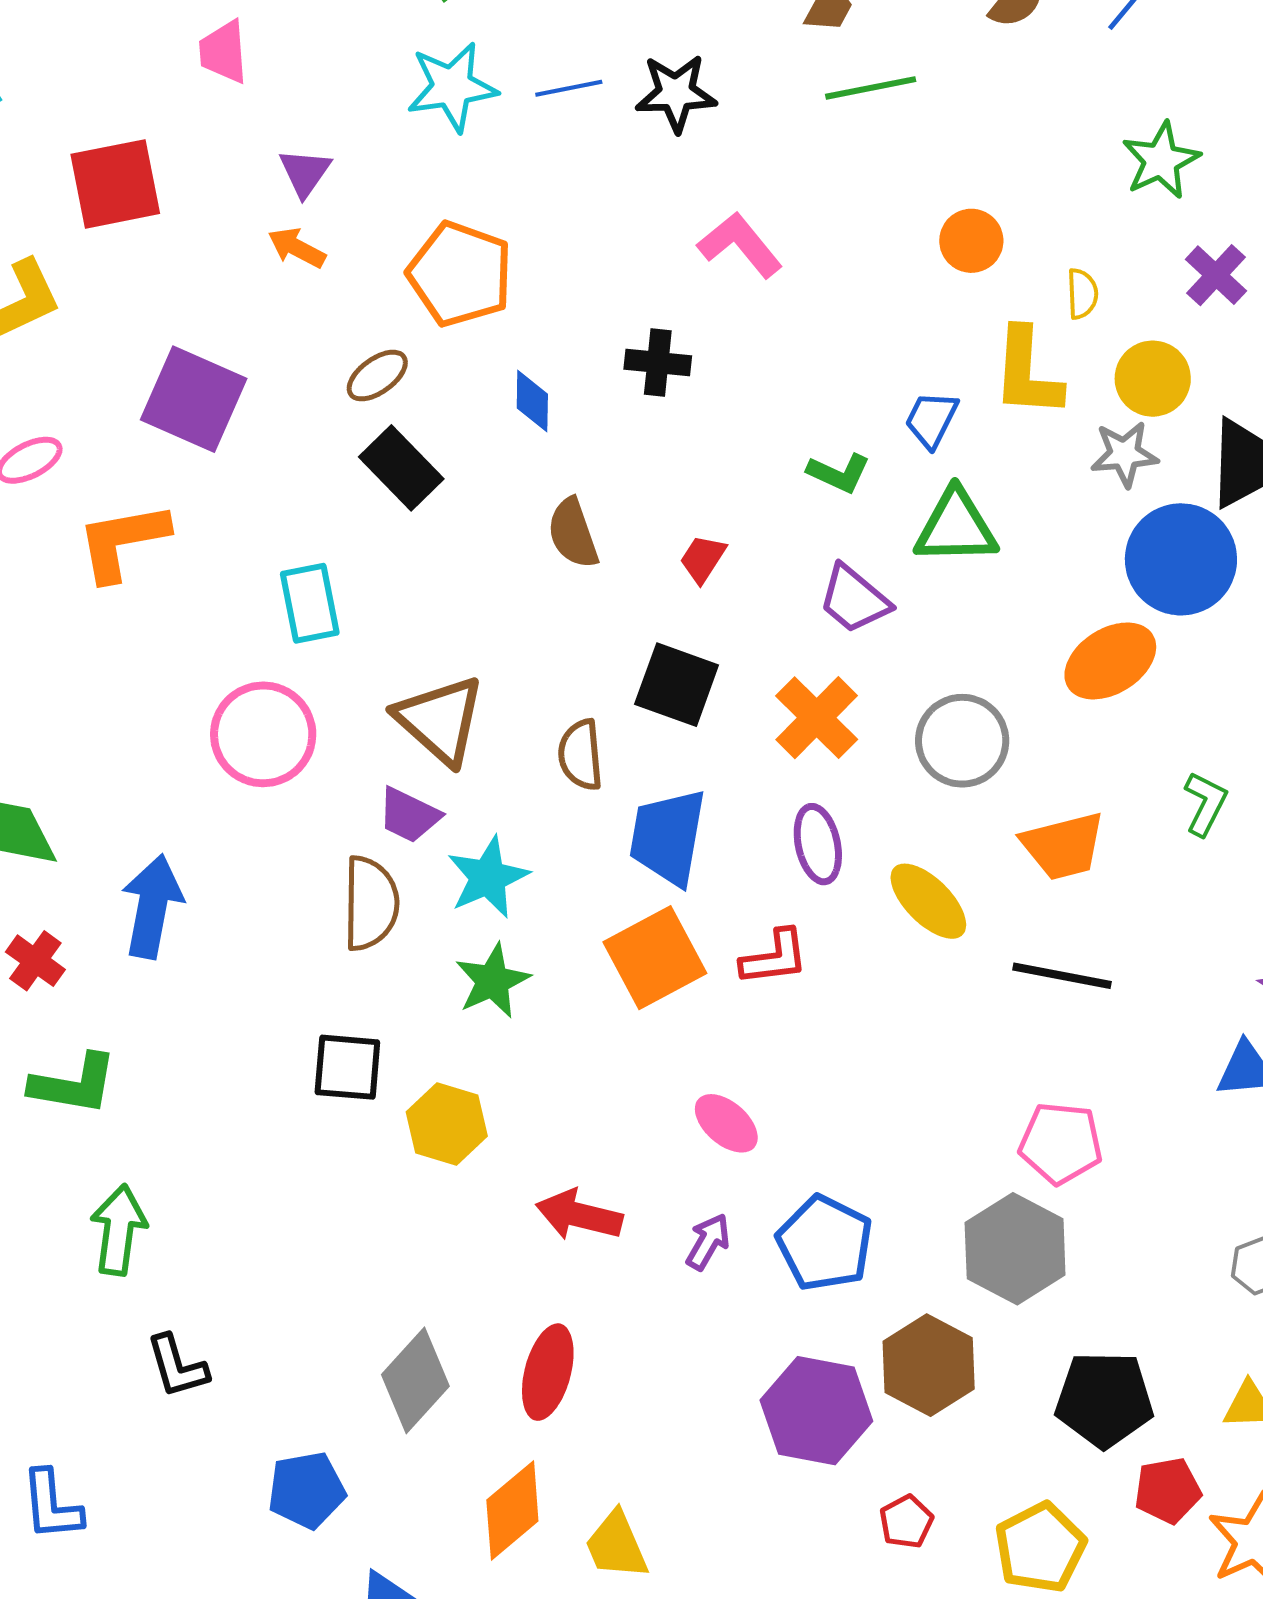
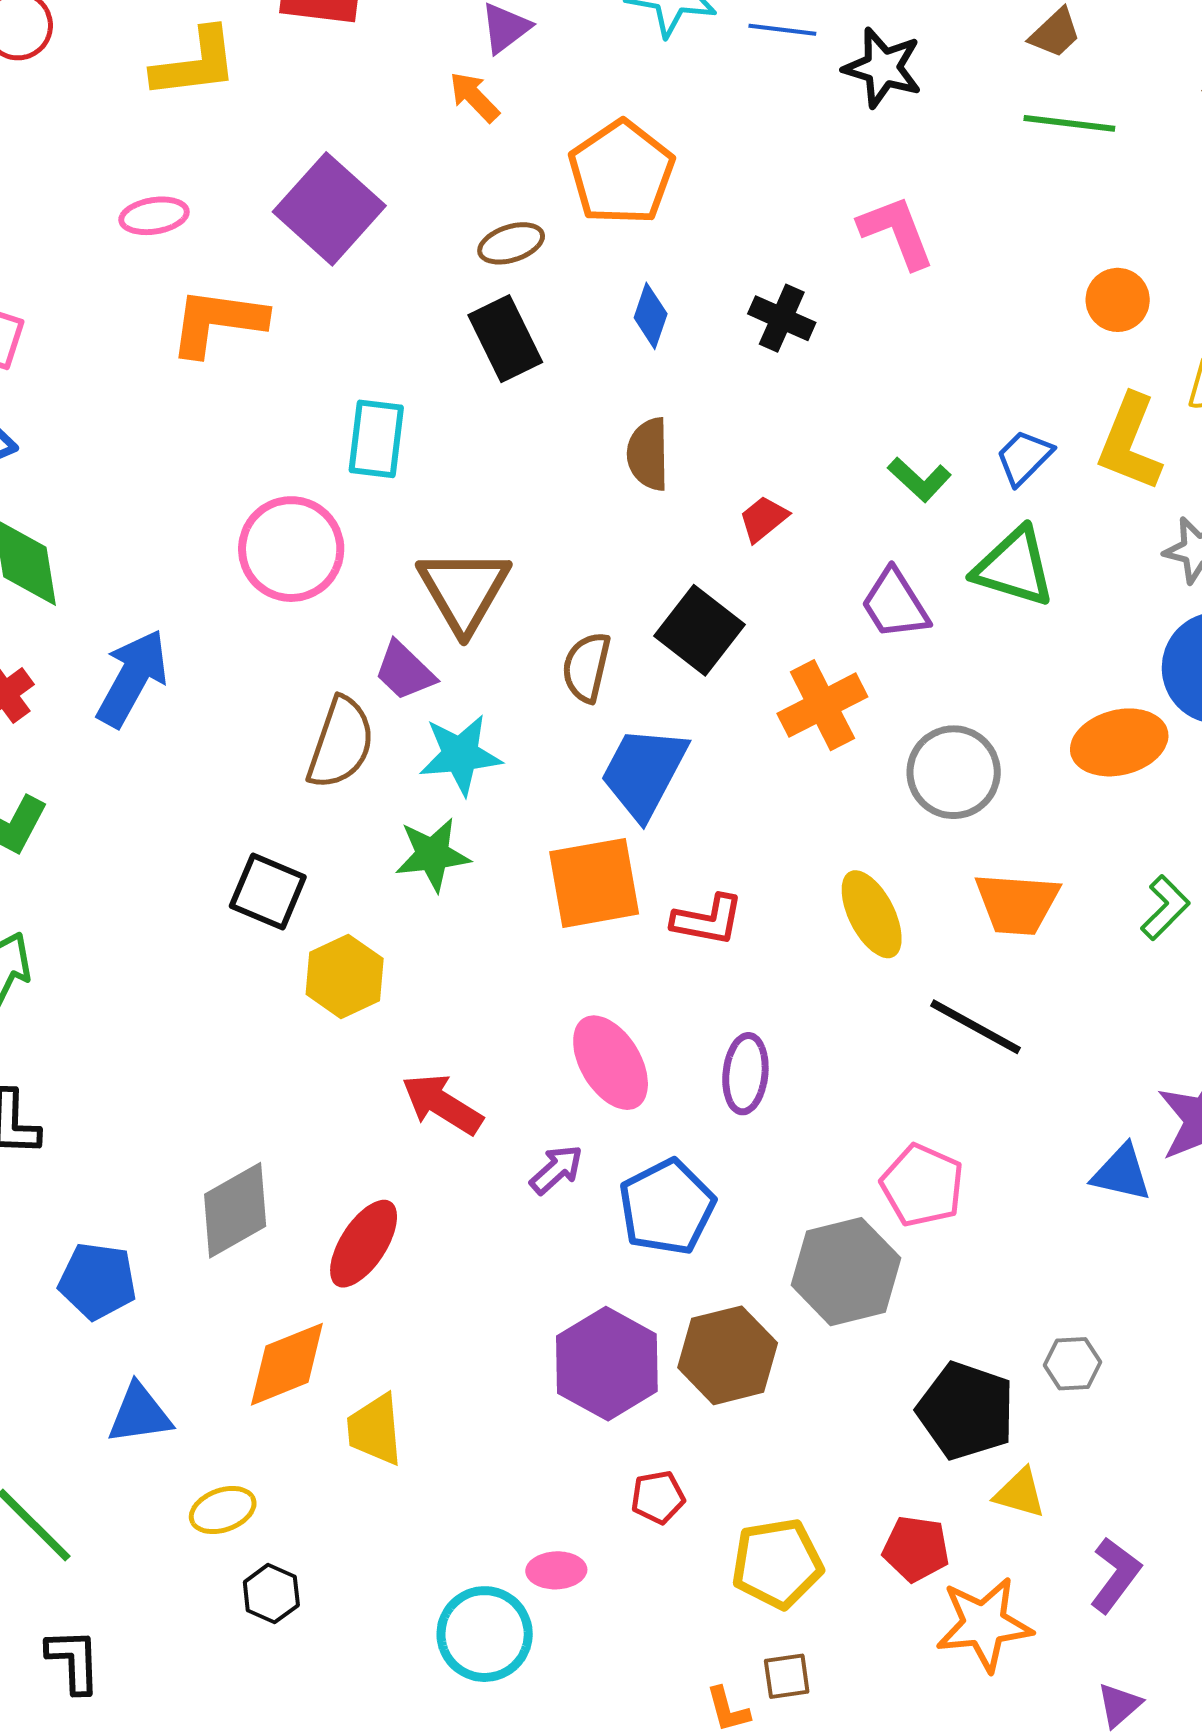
purple ellipse: (818, 844) -> (745, 1074), moved
pink ellipse: (726, 1123) -> (611, 1063), size x1.4
black pentagon: (1104, 1399) -> (966, 1411), moved

